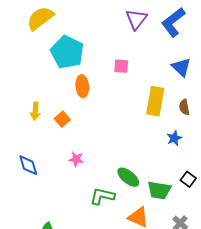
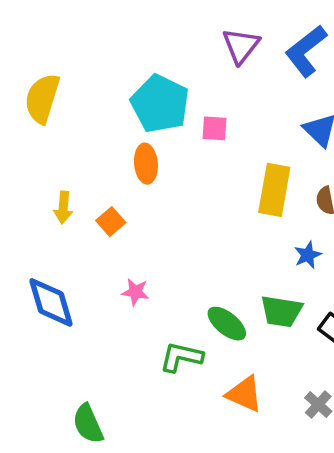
yellow semicircle: (40, 18) -> (42, 98), moved, turned -36
cyan pentagon: (67, 52) -> (160, 104), moved
blue diamond: (28, 165) -> (51, 302), size x1.4
green trapezoid: (159, 190) -> (281, 311), moved

